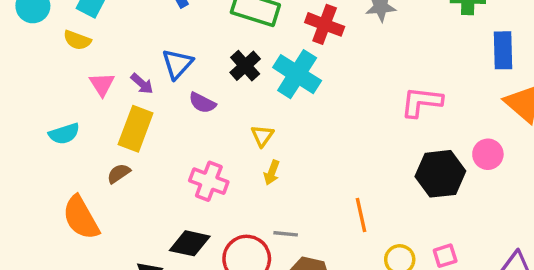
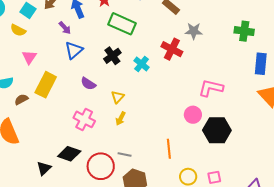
red cross: (325, 24) -> (172, 49), moved
cyan cross: (297, 74) -> (142, 64), size x0.6
purple arrow: (142, 84) -> (65, 28), moved
purple semicircle: (202, 103) -> (88, 84), moved
pink circle: (488, 154) -> (193, 115), moved
brown semicircle: (119, 173) -> (21, 99), moved

